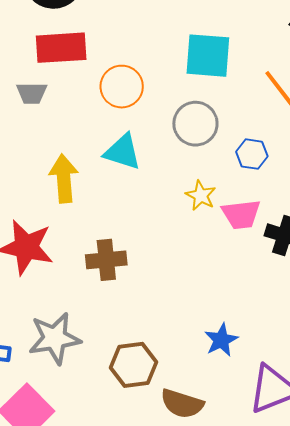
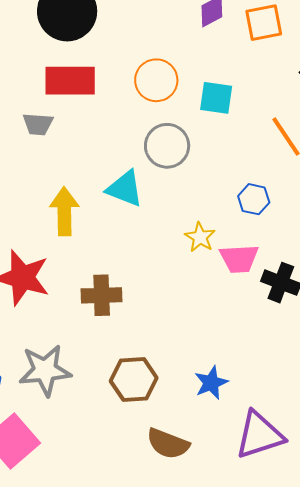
cyan square: (208, 56) -> (216, 98), size x0.7
orange circle: (122, 87) -> (156, 80), moved
gray circle: (195, 124) -> (167, 146), moved
brown hexagon: (134, 365) -> (134, 379), moved

